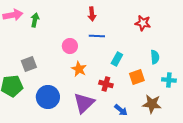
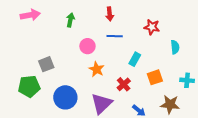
green arrow: (35, 20) -> (70, 20), moved
red star: (143, 23) -> (152, 27), moved
cyan semicircle: (155, 57) -> (175, 47), moved
red cross: (106, 84) -> (124, 84), turned 32

